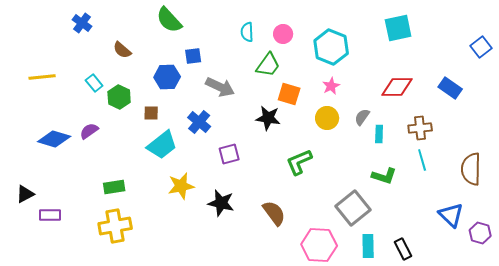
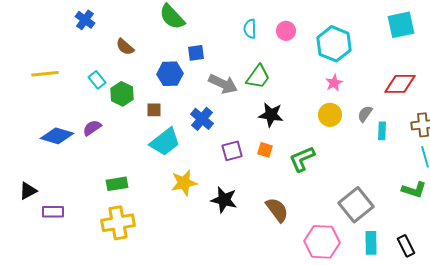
green trapezoid: (268, 65) -> (258, 77), moved
orange square: (289, 94) -> (265, 150), moved, size x0.7
green L-shape: (384, 176) -> (414, 190), moved

